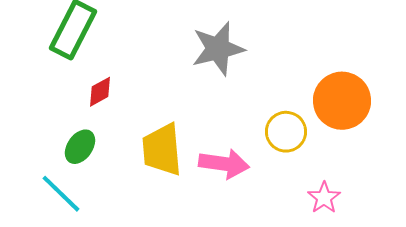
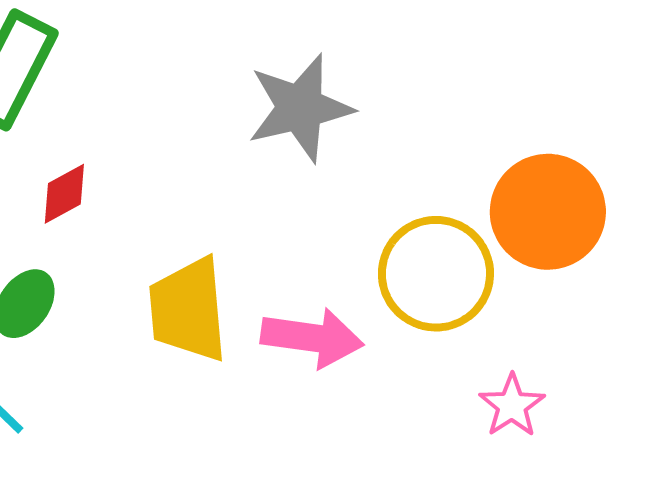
yellow circle: (286, 132) -> (436, 274), size x1.4

